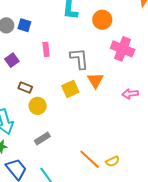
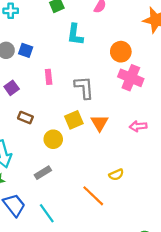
orange circle: (102, 20) -> (121, 52), moved
orange triangle: (95, 80) -> (100, 123), moved
yellow circle: (38, 106) -> (53, 139), moved
yellow semicircle: (112, 161) -> (116, 175), moved

